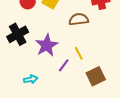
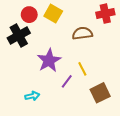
black cross: (18, 34) -> (19, 35), moved

